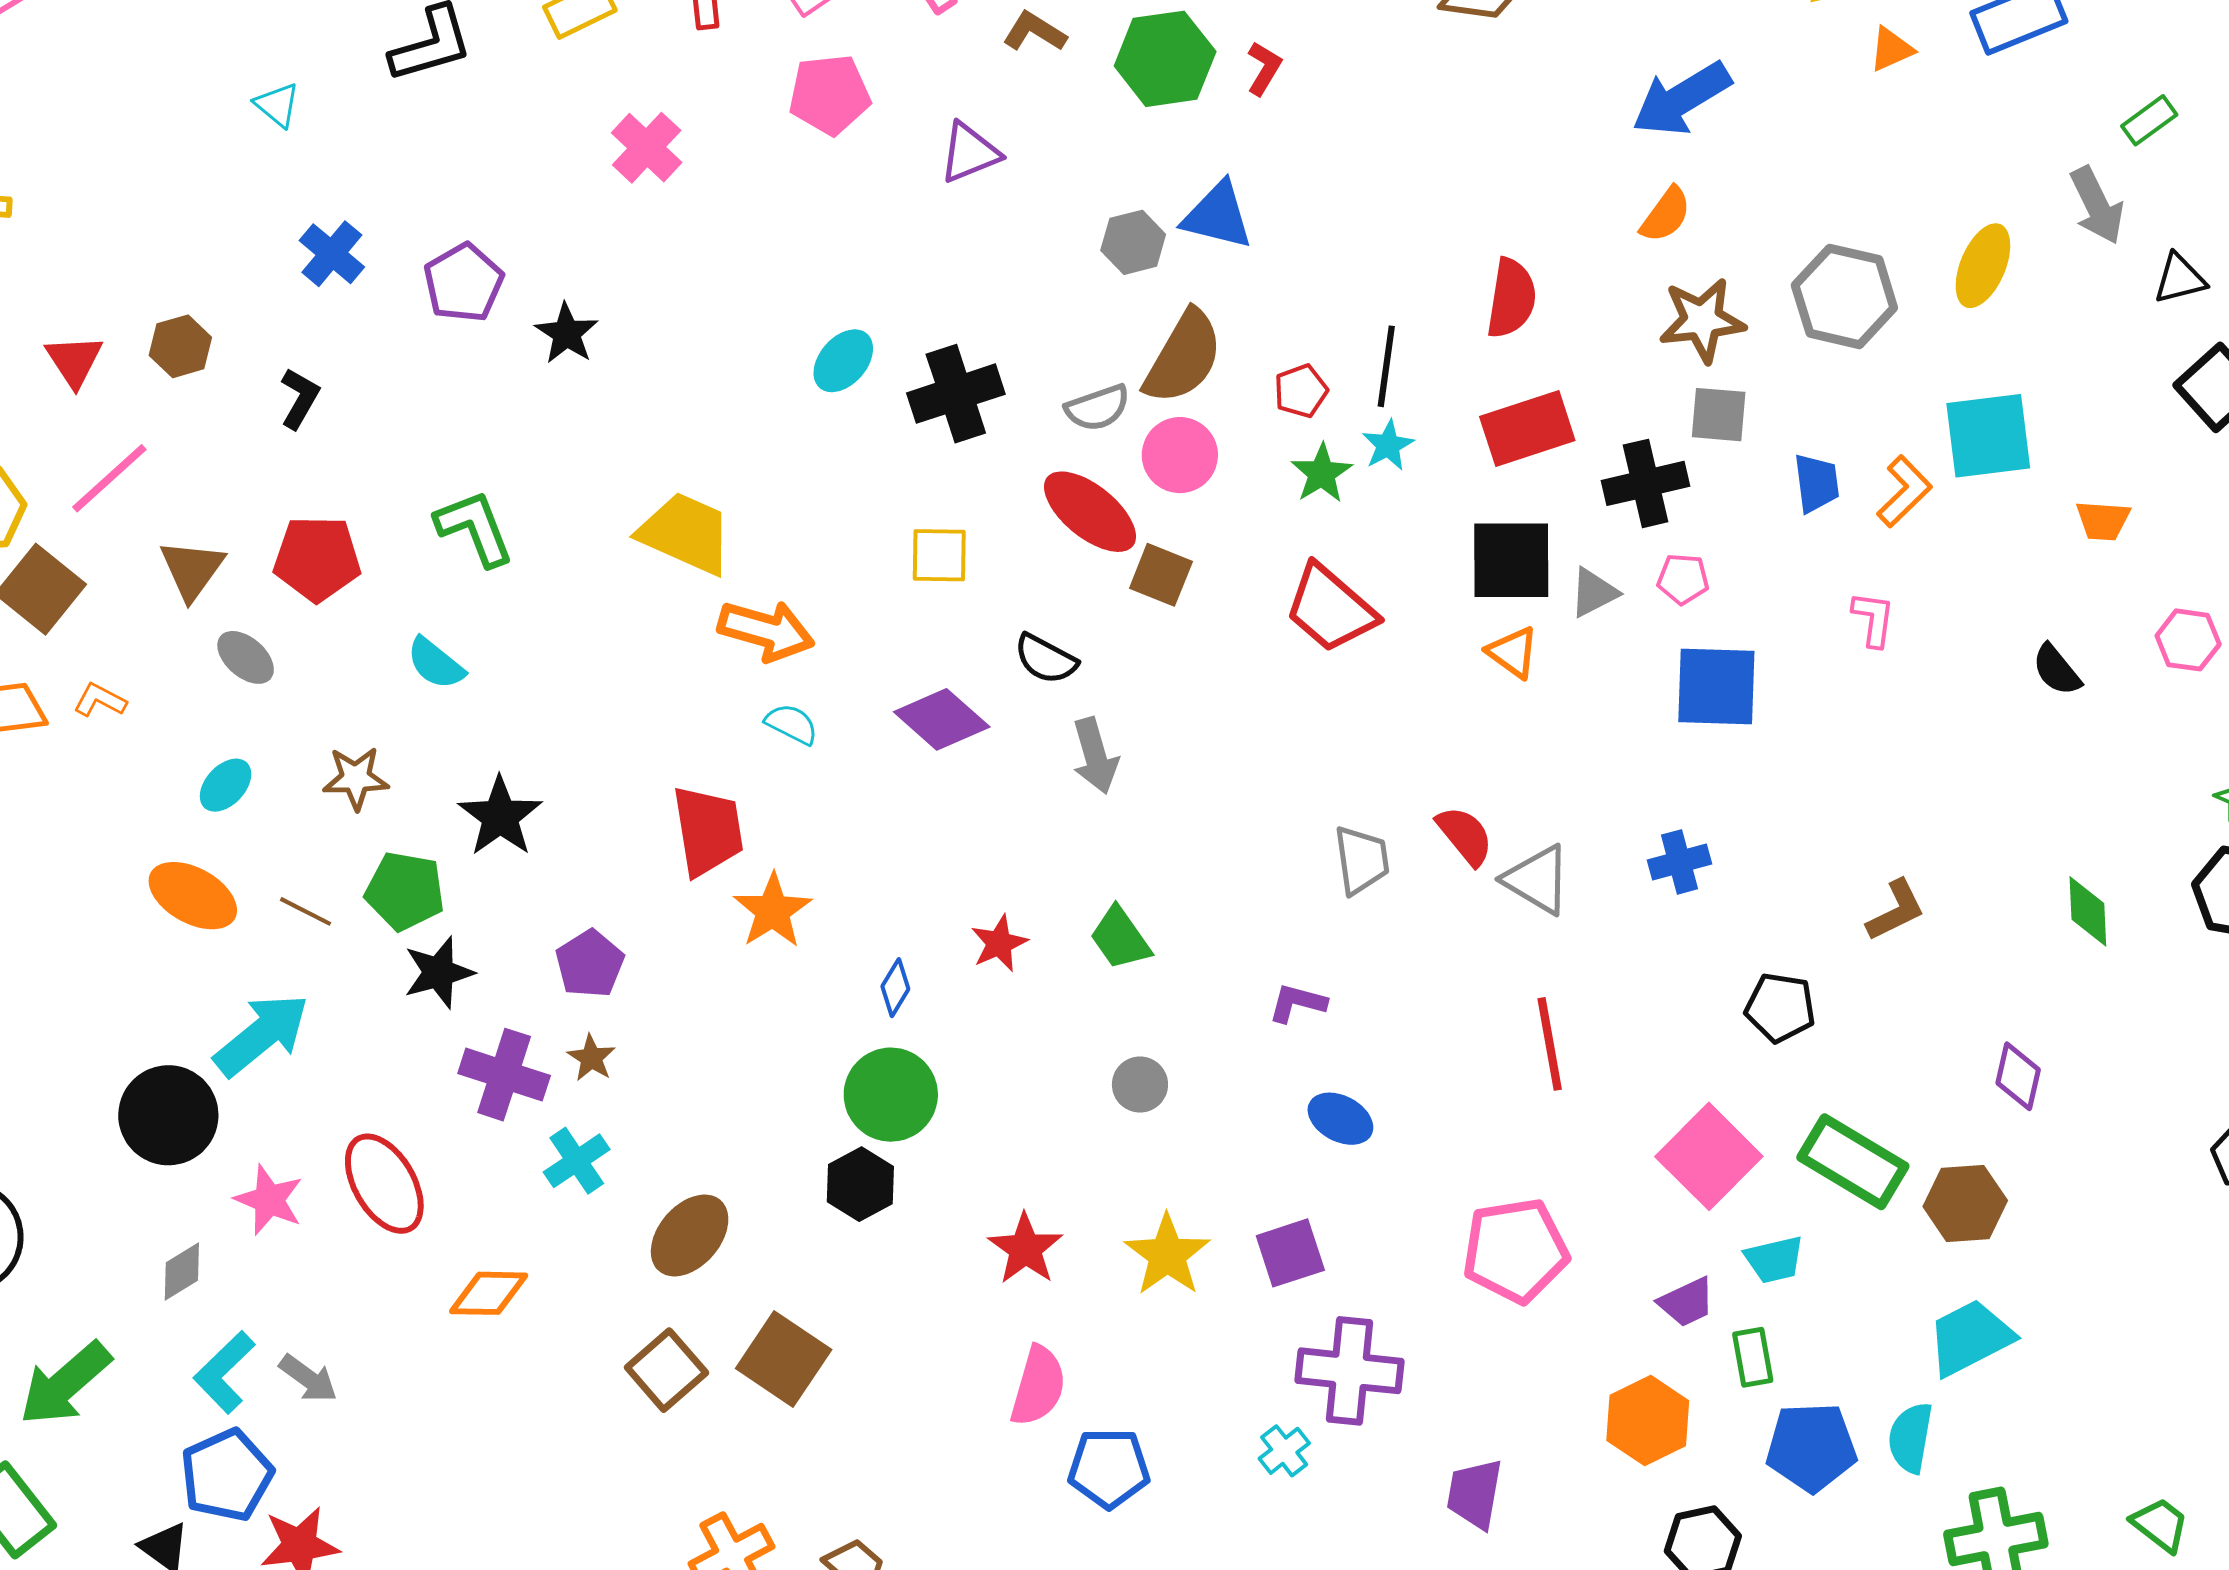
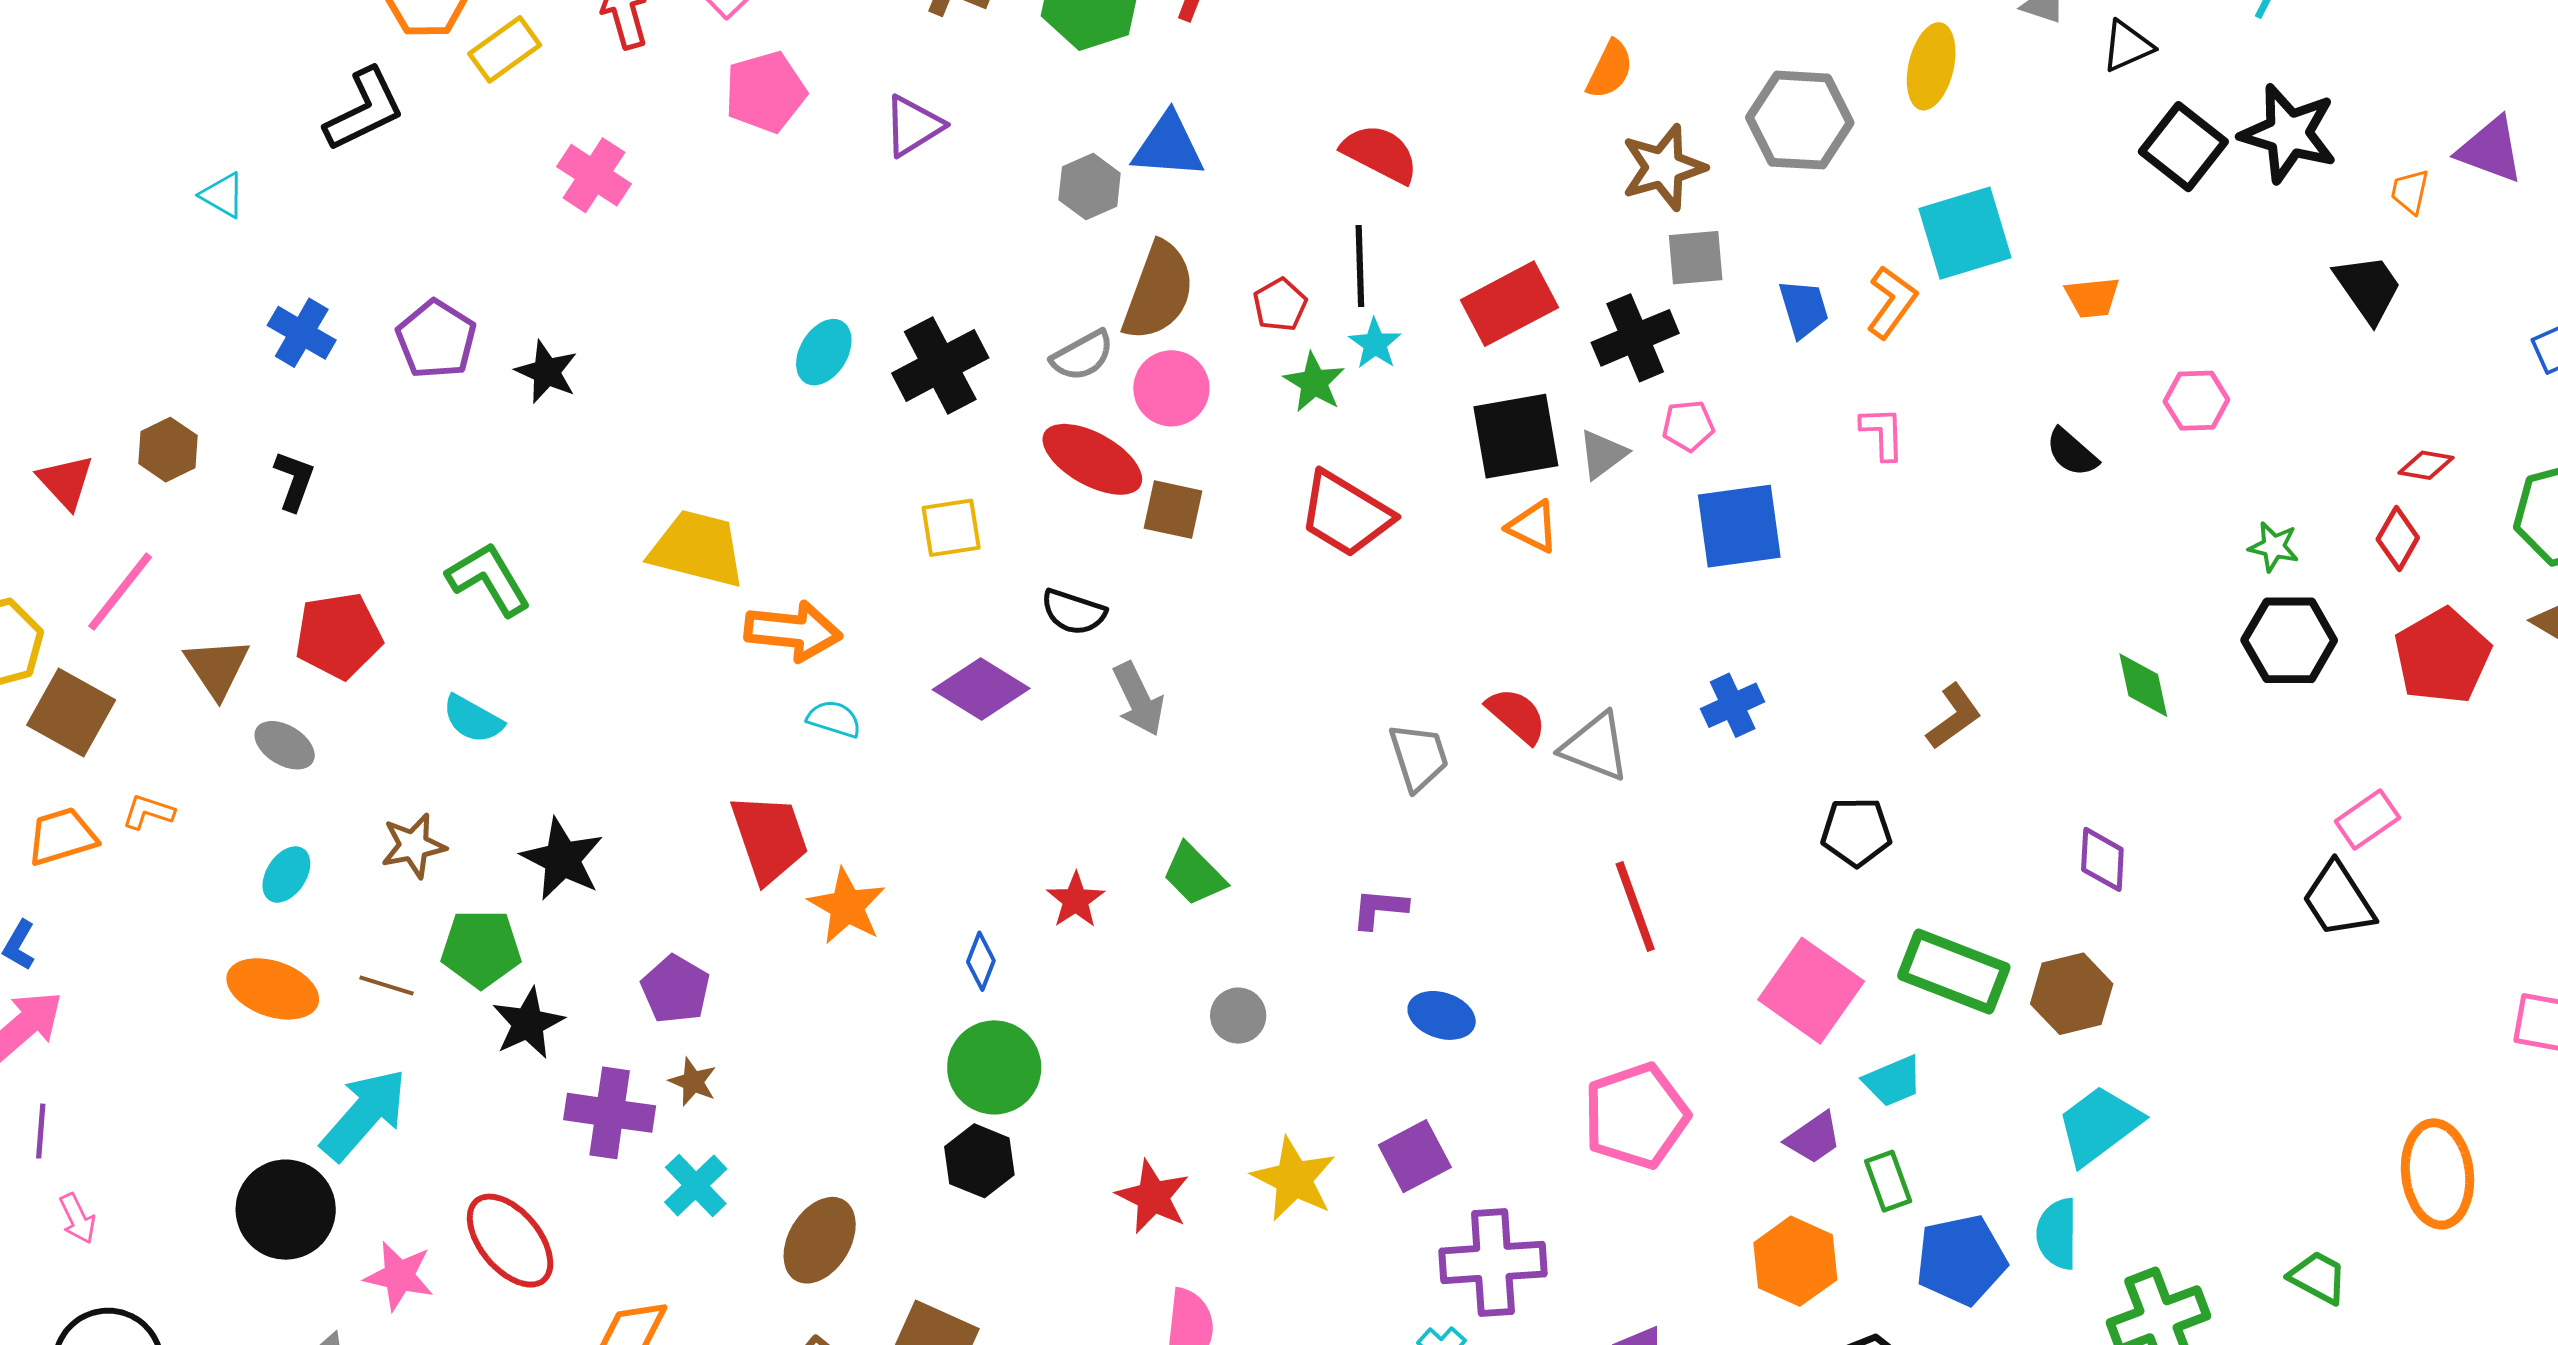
red semicircle: (1511, 298) -> (1380, 154), moved, turned -62

